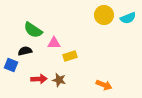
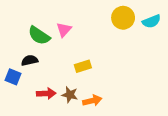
pink triangle: (54, 43) -> (64, 30), moved, turned -48
orange arrow: (104, 85) -> (92, 101), moved, turned -35

